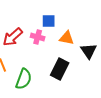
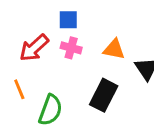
blue square: (49, 21) -> (68, 20), moved

